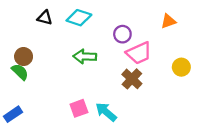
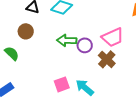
purple circle: (122, 34) -> (85, 45), moved
brown circle: (24, 57) -> (26, 31), moved

